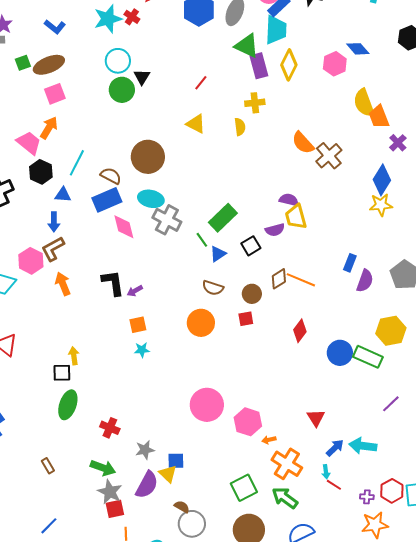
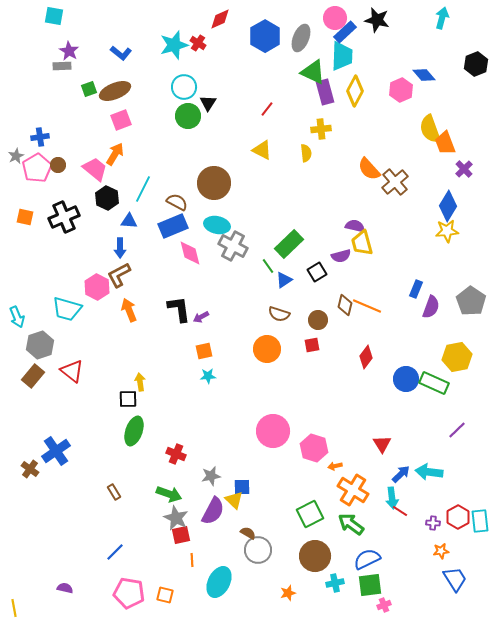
brown diamond: (279, 279) -> (345, 305), turned -45
cyan arrow: (326, 472) -> (392, 498), size x1.5
orange star: (375, 525) -> (441, 551), size x0.6

